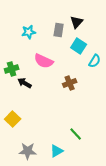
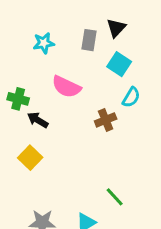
cyan semicircle: (95, 61) -> (131, 97), moved
green cross: (12, 69) -> (18, 99), turned 32
yellow square: (13, 119) -> (30, 158), moved

